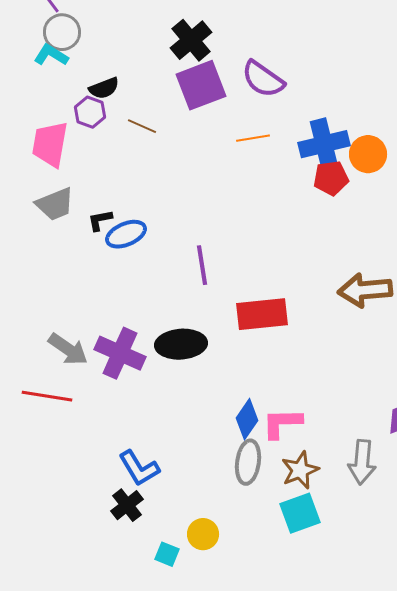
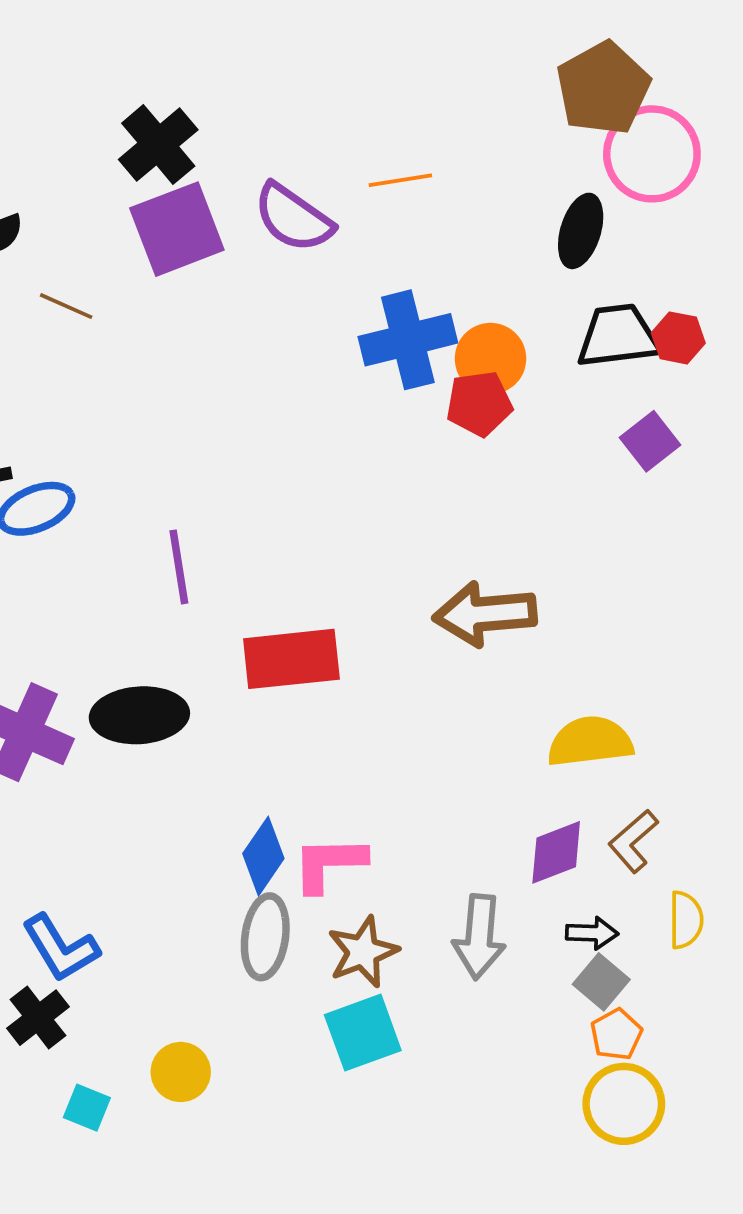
orange line: (253, 138) -> (400, 180), moved
red pentagon: (331, 178) -> (479, 404), moved
cyan square: (167, 554) -> (87, 1108), moved

